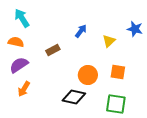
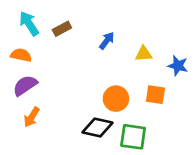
blue star: (135, 29) -> (178, 66), moved
yellow triangle: (109, 41) -> (144, 54), turned 40
brown rectangle: (53, 50) -> (62, 29), moved
green square: (116, 104) -> (133, 137), moved

